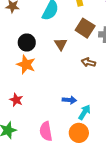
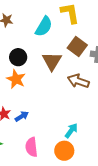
brown triangle: (61, 44) -> (52, 61), size x1.5
brown arrow: (88, 62) -> (78, 81), size x1.5
blue arrow: (69, 100) -> (22, 116), moved, turned -40

